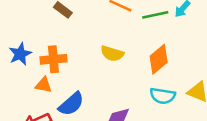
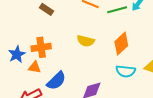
blue star: (20, 54) -> (17, 54), moved

